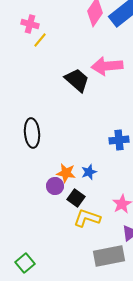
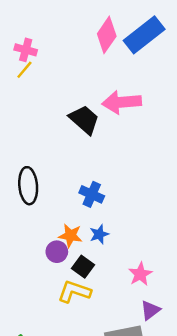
yellow line: (40, 40) -> (24, 70), moved
blue cross: (119, 140) -> (92, 194), moved, turned 30
yellow L-shape: (87, 218) -> (74, 292), moved

